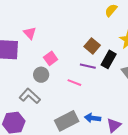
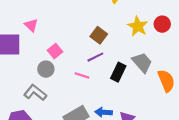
black rectangle: (109, 59) -> (118, 72), moved
purple line: (88, 66) -> (95, 57), turned -35

